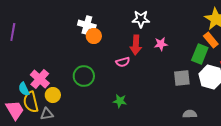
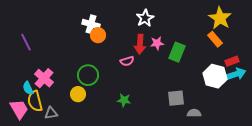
white star: (141, 19) -> (145, 18), turned -30
purple line: (13, 32) -> (26, 42), moved, turned -36
pink star: (161, 44) -> (157, 43), moved
green rectangle: (200, 54) -> (177, 52), moved
gray square: (182, 78) -> (176, 98), moved
yellow circle: (53, 95) -> (78, 94), moved

